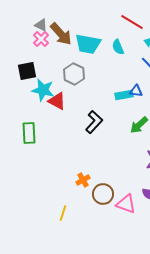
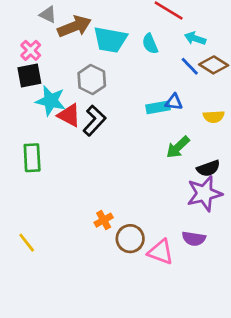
brown arrow: (61, 34) -> (74, 26), turned -70
pink cross: (41, 39) -> (31, 50), moved
black L-shape: (94, 122) -> (94, 121), moved
yellow line: (63, 213) -> (27, 243), moved, turned -56

